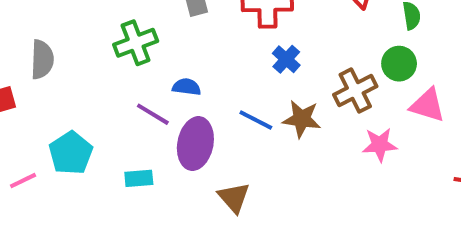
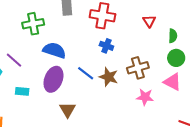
blue cross: (286, 59) -> (106, 46), turned -32
green circle: (399, 64) -> (176, 58), moved
blue semicircle: (187, 87) -> (54, 50), size x1.6
purple line: (153, 114) -> (14, 60), moved

